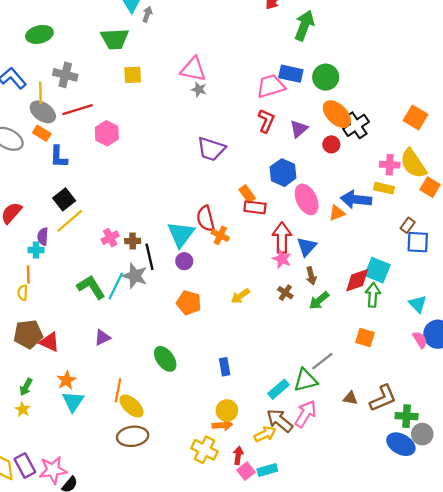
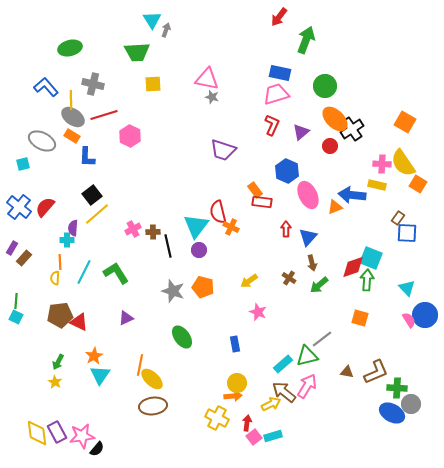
blue rectangle: (291, 74) -> (280, 73), moved
red arrow: (282, 238) -> (286, 229), size x0.6
pink star: (282, 259) -> (258, 312), moved
gray star: (135, 276) -> (173, 291), moved
cyan line: (116, 286) -> (84, 272), moved

